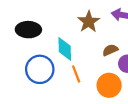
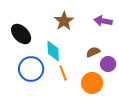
brown star: (89, 22) -> (64, 21), moved
black ellipse: (28, 30) -> (21, 34), turned 45

